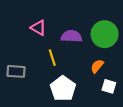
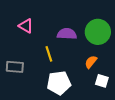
pink triangle: (38, 28) -> (26, 26), moved
white pentagon: (63, 89) -> (59, 83), turned 30

